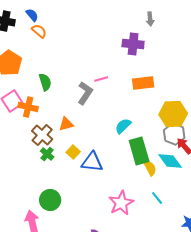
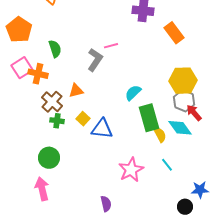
orange rectangle: (143, 83) -> (174, 33), moved, turned 60
green cross: (47, 154) -> (57, 121), turned -32
green circle: (50, 200) -> (49, 158), moved

